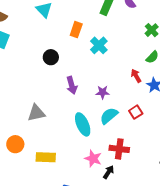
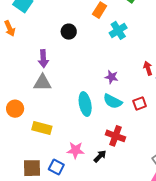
purple arrow: (72, 85) -> (43, 59), moved
cyan semicircle: (109, 116) -> (113, 101), turned -126
pink star: (93, 159) -> (76, 150), moved, turned -30

